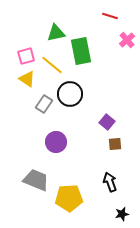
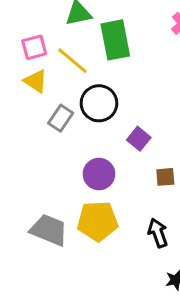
purple square: (107, 122) -> (139, 139), moved
purple circle: (56, 142) -> (99, 174), moved
yellow pentagon: (69, 198) -> (98, 221), moved

